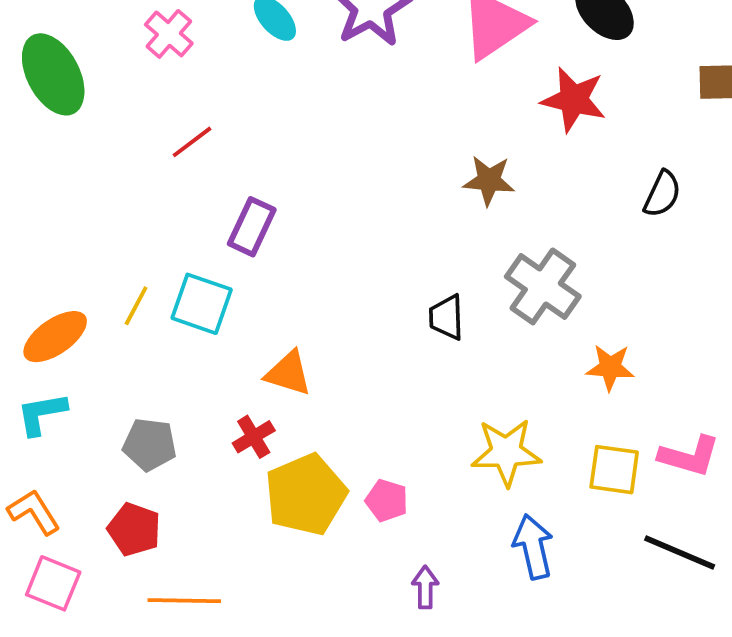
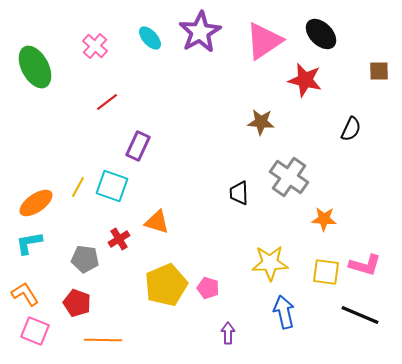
red cross: (254, 437) -> (119, 239), moved

